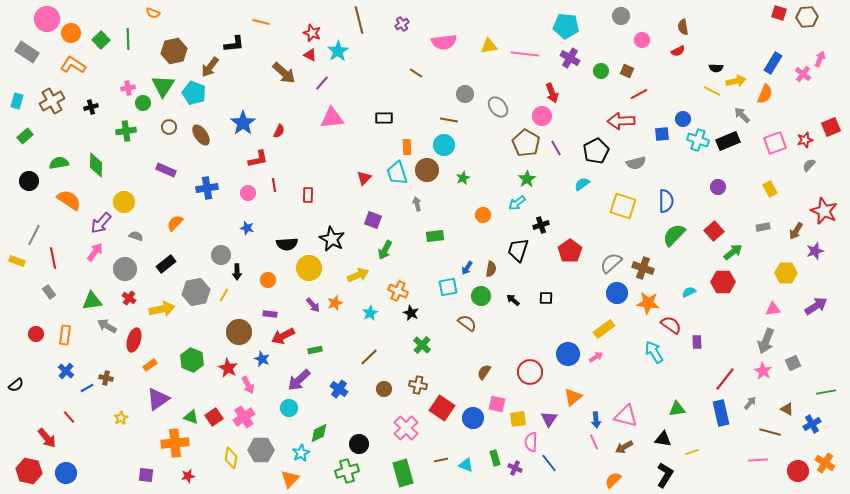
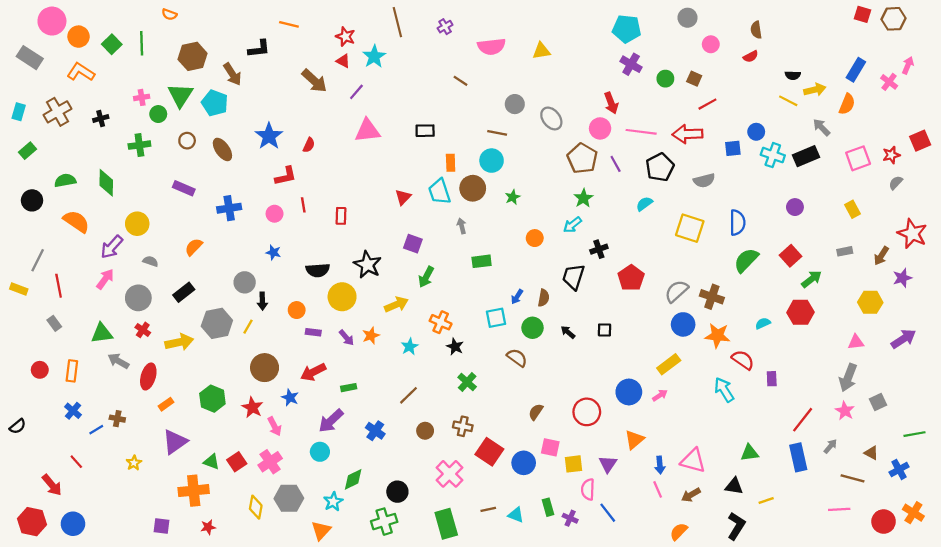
pink line: (525, 54) -> (641, 132), moved
brown arrow: (210, 67) -> (232, 74), turned -70
purple rectangle: (270, 314) -> (313, 332), moved

